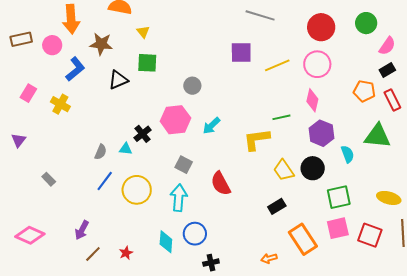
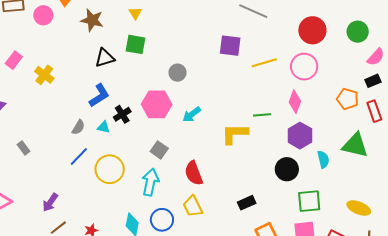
blue L-shape: (75, 69) -> (99, 95), moved
yellow trapezoid: (284, 170) -> (193, 206), moved

